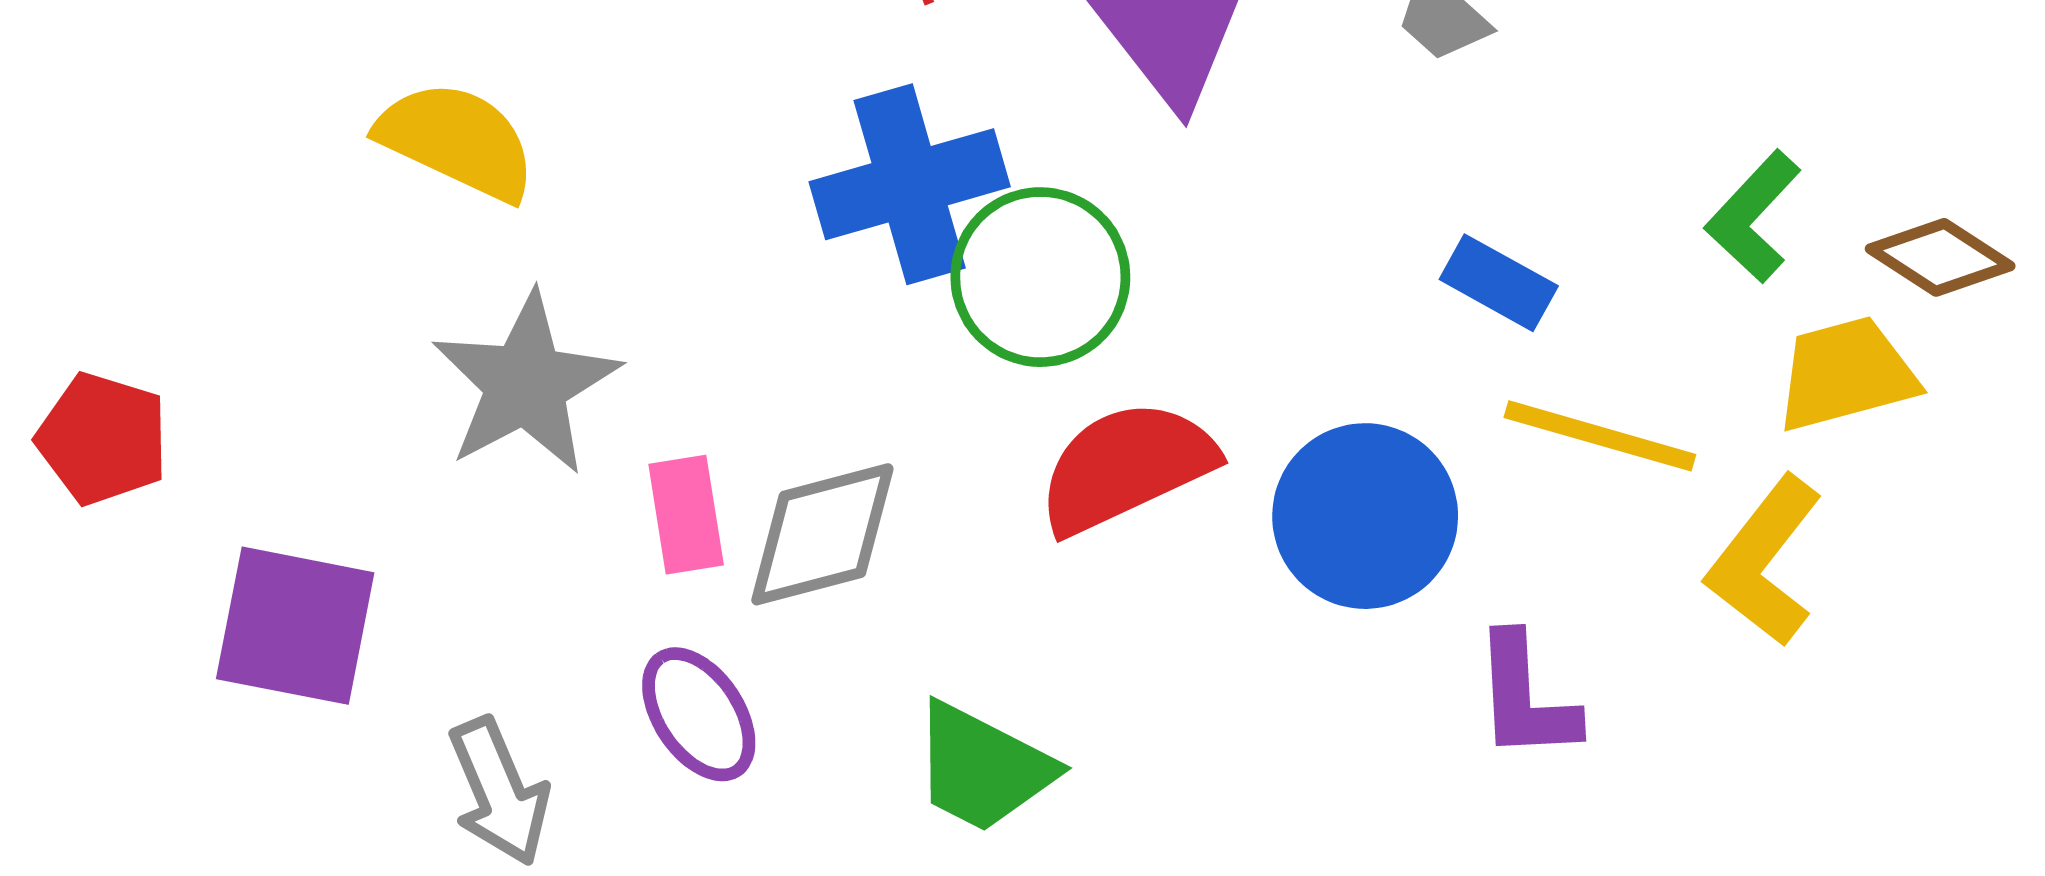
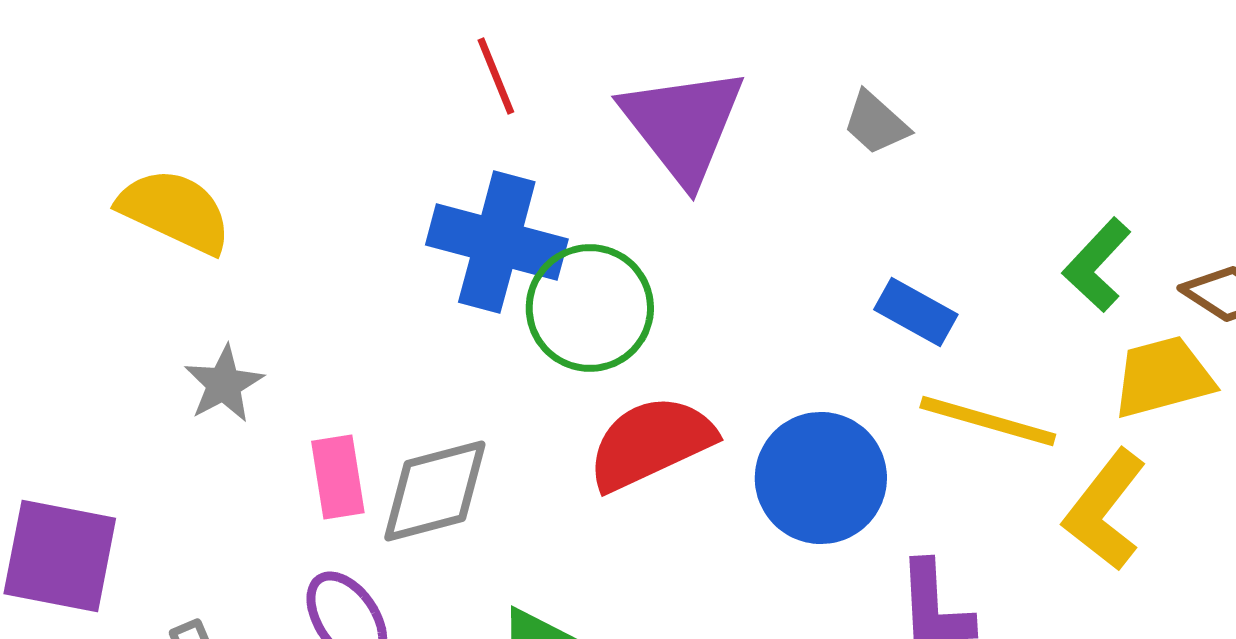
blue cross: (910, 184) -> (497, 242), turned 31
gray star: (526, 384) -> (224, 384), size x0.6

